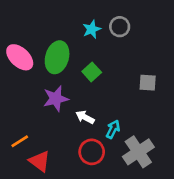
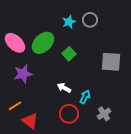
green ellipse: (57, 57) -> (43, 43), turned 30
gray square: (148, 83) -> (111, 62), size x1.5
purple star: (56, 99) -> (23, 74), moved
gray cross: (138, 152) -> (104, 114), size x0.6

